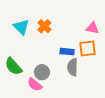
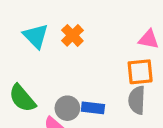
blue rectangle: (67, 52) -> (93, 108), moved
gray semicircle: (73, 67) -> (137, 100), moved

